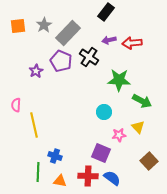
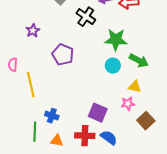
purple pentagon: (61, 61) -> (63, 55), moved
cyan circle: (104, 112) -> (113, 66), moved
yellow triangle: (138, 127) -> (135, 87), turned -32
pink star: (119, 135) -> (128, 104), moved

